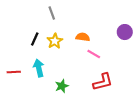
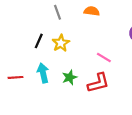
orange semicircle: (83, 37) -> (92, 11), moved
red L-shape: (103, 82) -> (98, 83), moved
green star: (62, 86) -> (70, 77), moved

